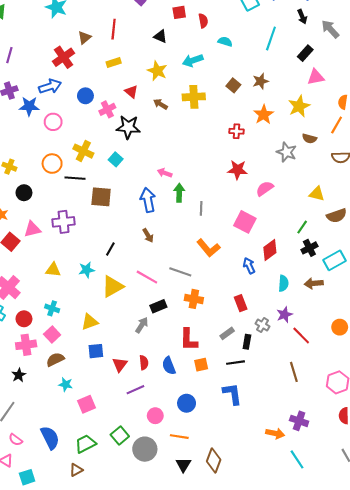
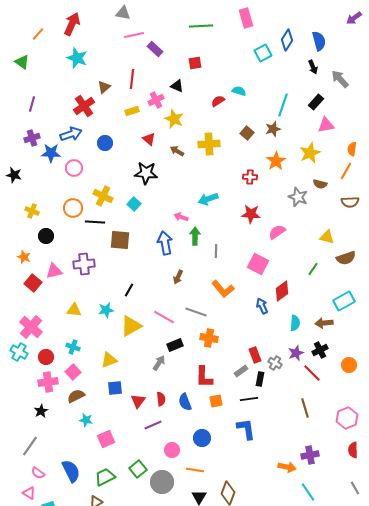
red semicircle: (203, 21) -> (218, 101), moved, turned -112
cyan line: (271, 38) -> (283, 105), moved
cyan arrow: (193, 60) -> (208, 199), moved
pink cross: (107, 109) -> (156, 100), moved
brown arrow: (148, 235) -> (178, 277), moved, turned 56
black cross: (309, 248) -> (320, 350), moved
red rectangle: (241, 303) -> (255, 355), moved
purple cross: (299, 421) -> (310, 455), turned -30

